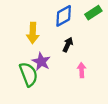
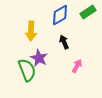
black arrow: (68, 45) -> (64, 42), turned -48
pink arrow: (82, 70) -> (77, 66), turned 32

